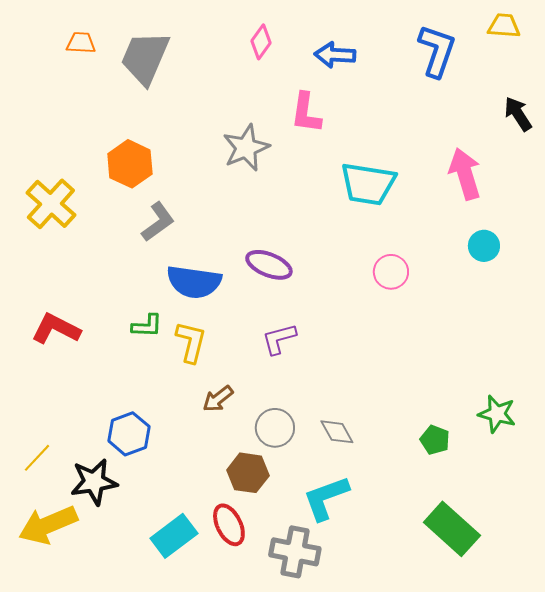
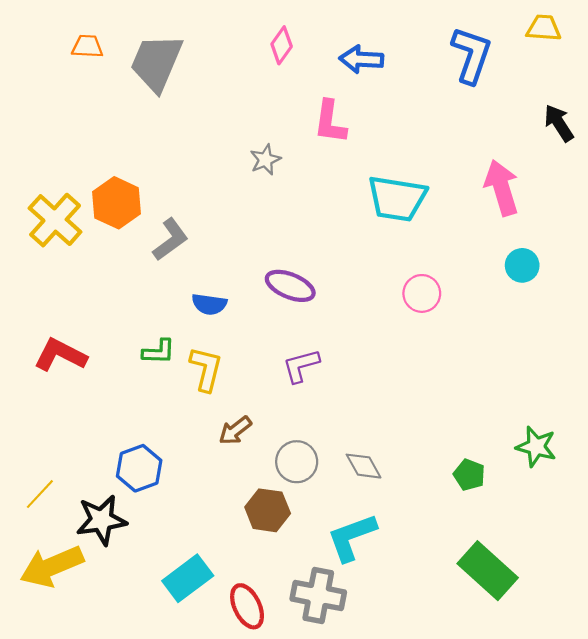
gray star: (246, 148) -> (265, 160), size x0.6
orange hexagon: (130, 164) -> (117, 203), moved
blue semicircle: (194, 282) -> (209, 304), size x0.6
red ellipse: (229, 525) -> (247, 606), moved

